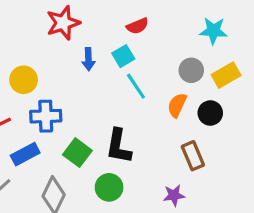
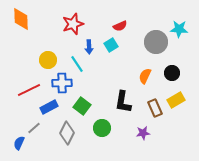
cyan star: (213, 31) -> (179, 29), moved
gray circle: (191, 70) -> (156, 42), moved, size x1.5
yellow rectangle: (226, 75) -> (176, 100), moved
cyan line: (136, 86) -> (77, 64), moved
black circle: (210, 113) -> (172, 73), moved
black L-shape: (119, 146) -> (123, 102), moved

